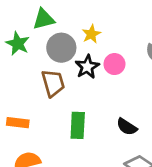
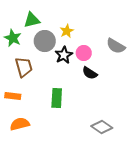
brown trapezoid: (53, 83) -> (24, 67), moved
black semicircle: (127, 127) -> (90, 73), moved

